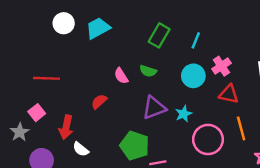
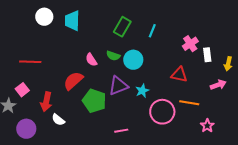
cyan trapezoid: (98, 28) -> (72, 21), turned -60
pink cross: (221, 66) -> (190, 44), moved
cyan circle: (193, 76) -> (133, 60), moved
red semicircle: (99, 102) -> (73, 81), size x1.5
orange line: (241, 128) -> (189, 103), turned -66
green pentagon: (135, 146) -> (94, 101), moved

